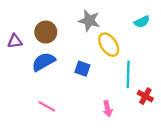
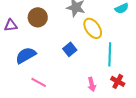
blue semicircle: (43, 62) -> (26, 55), moved
blue square: (82, 69) -> (70, 49), turned 32
red cross: (145, 96) -> (118, 81), moved

